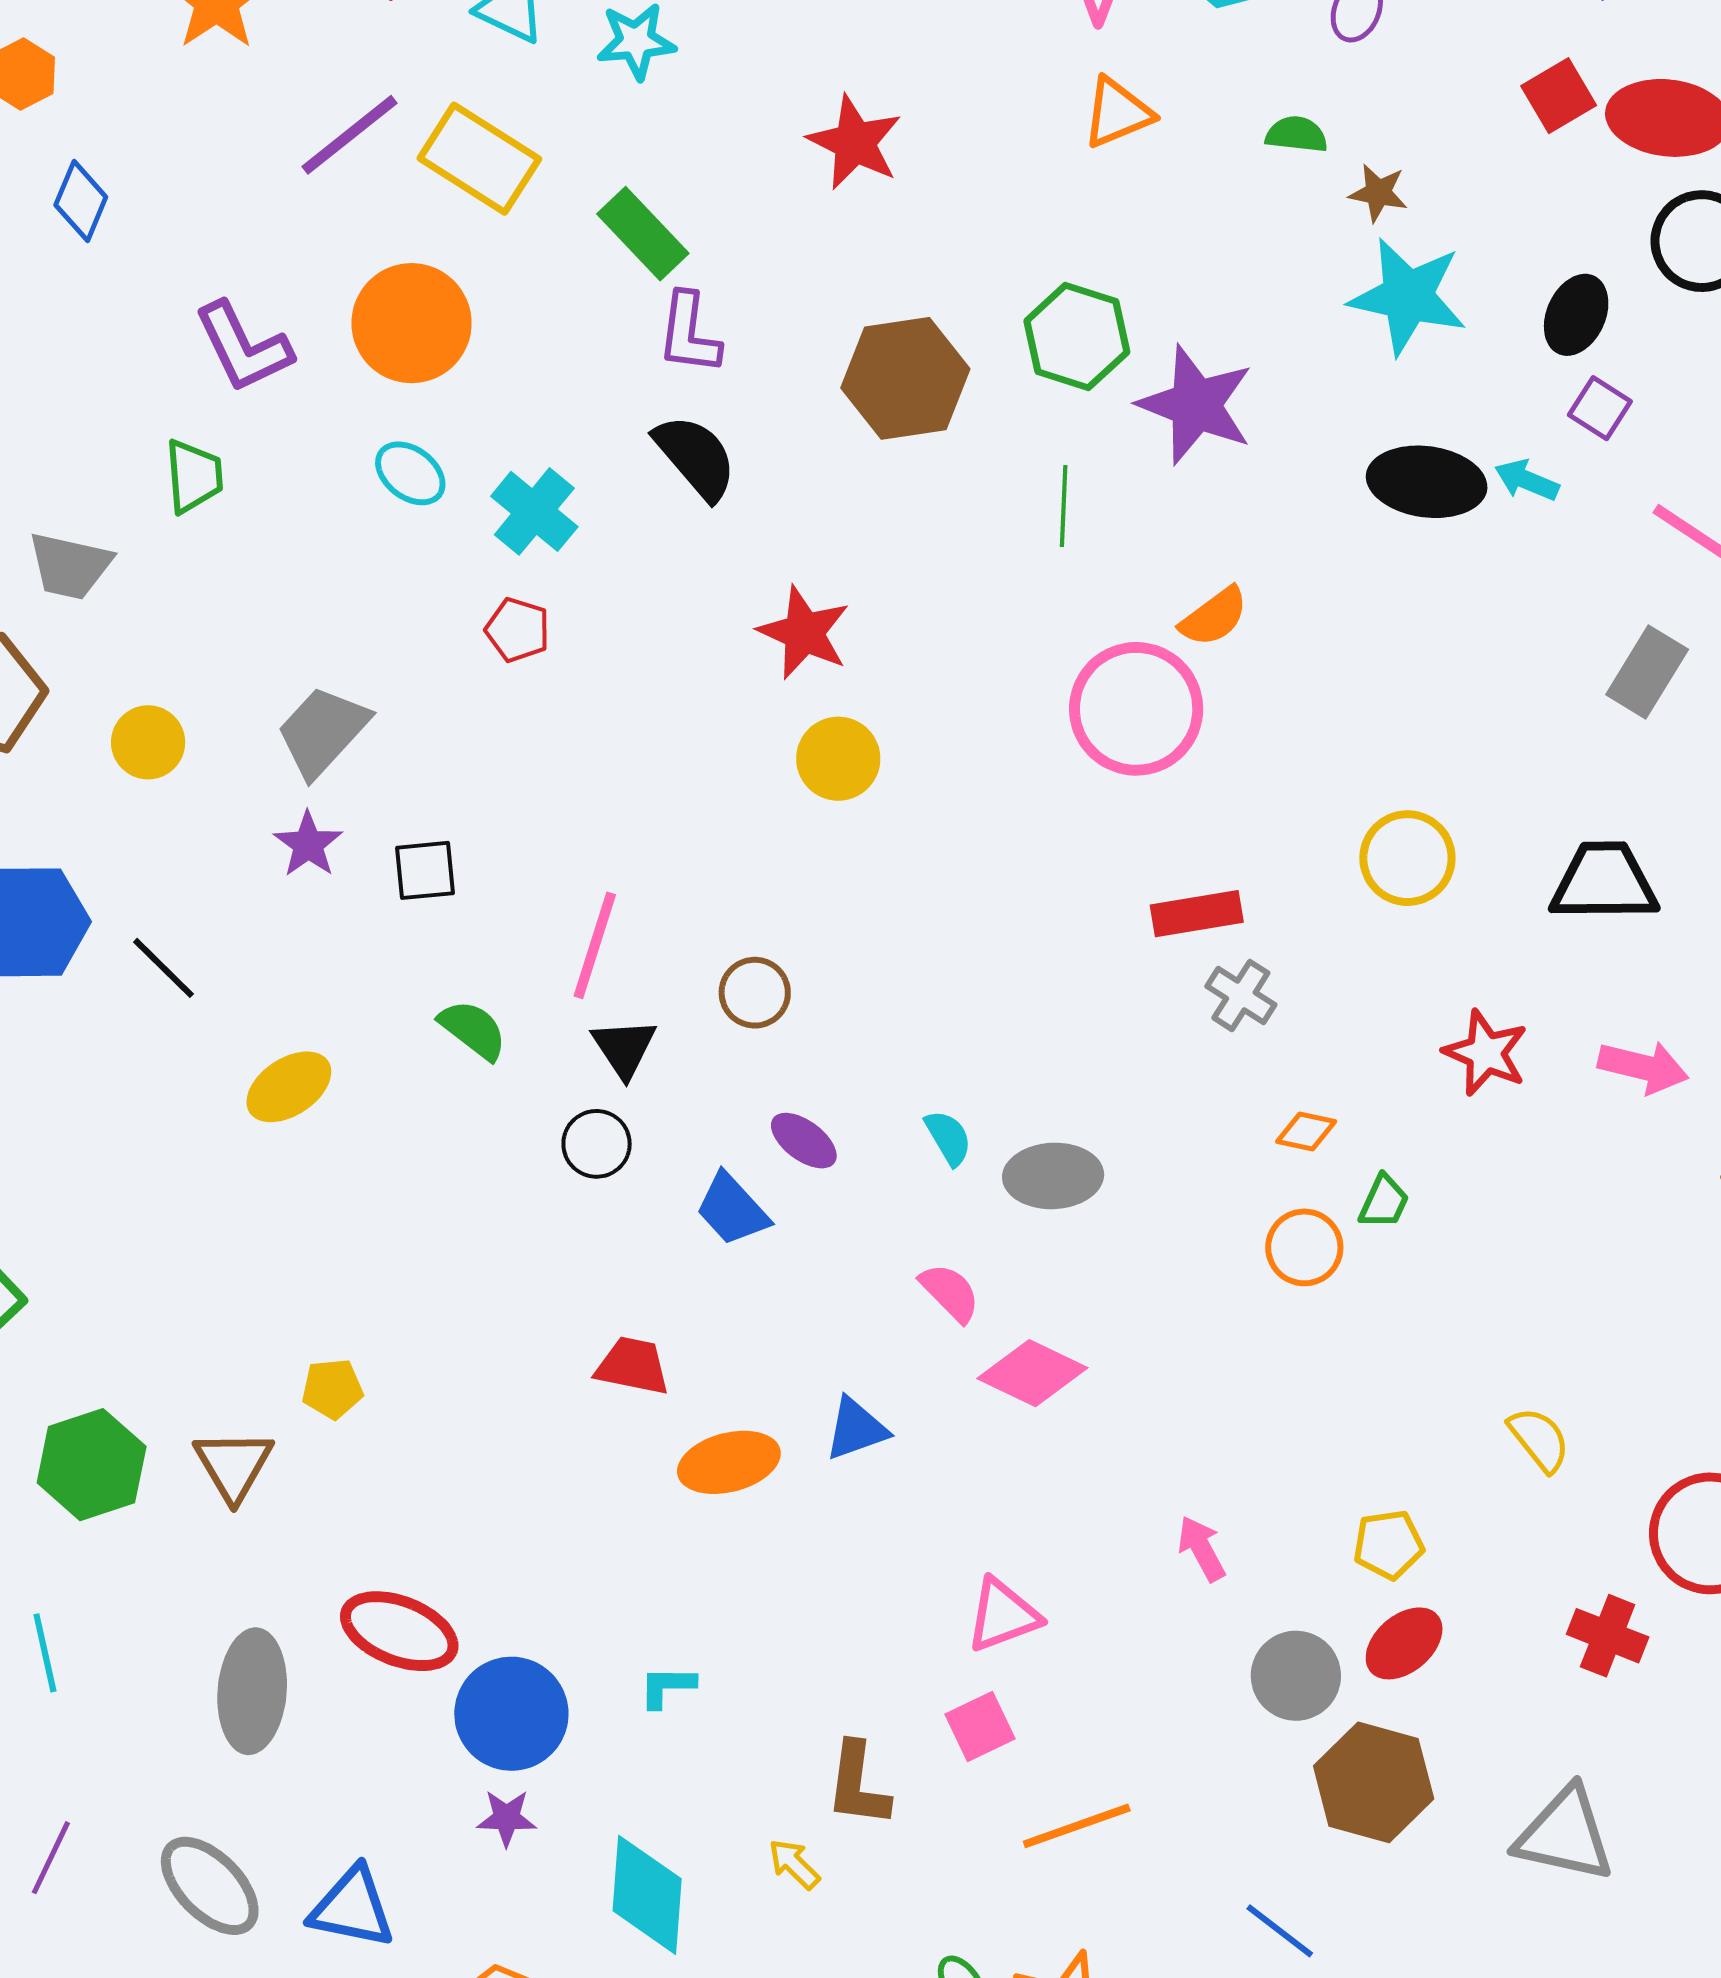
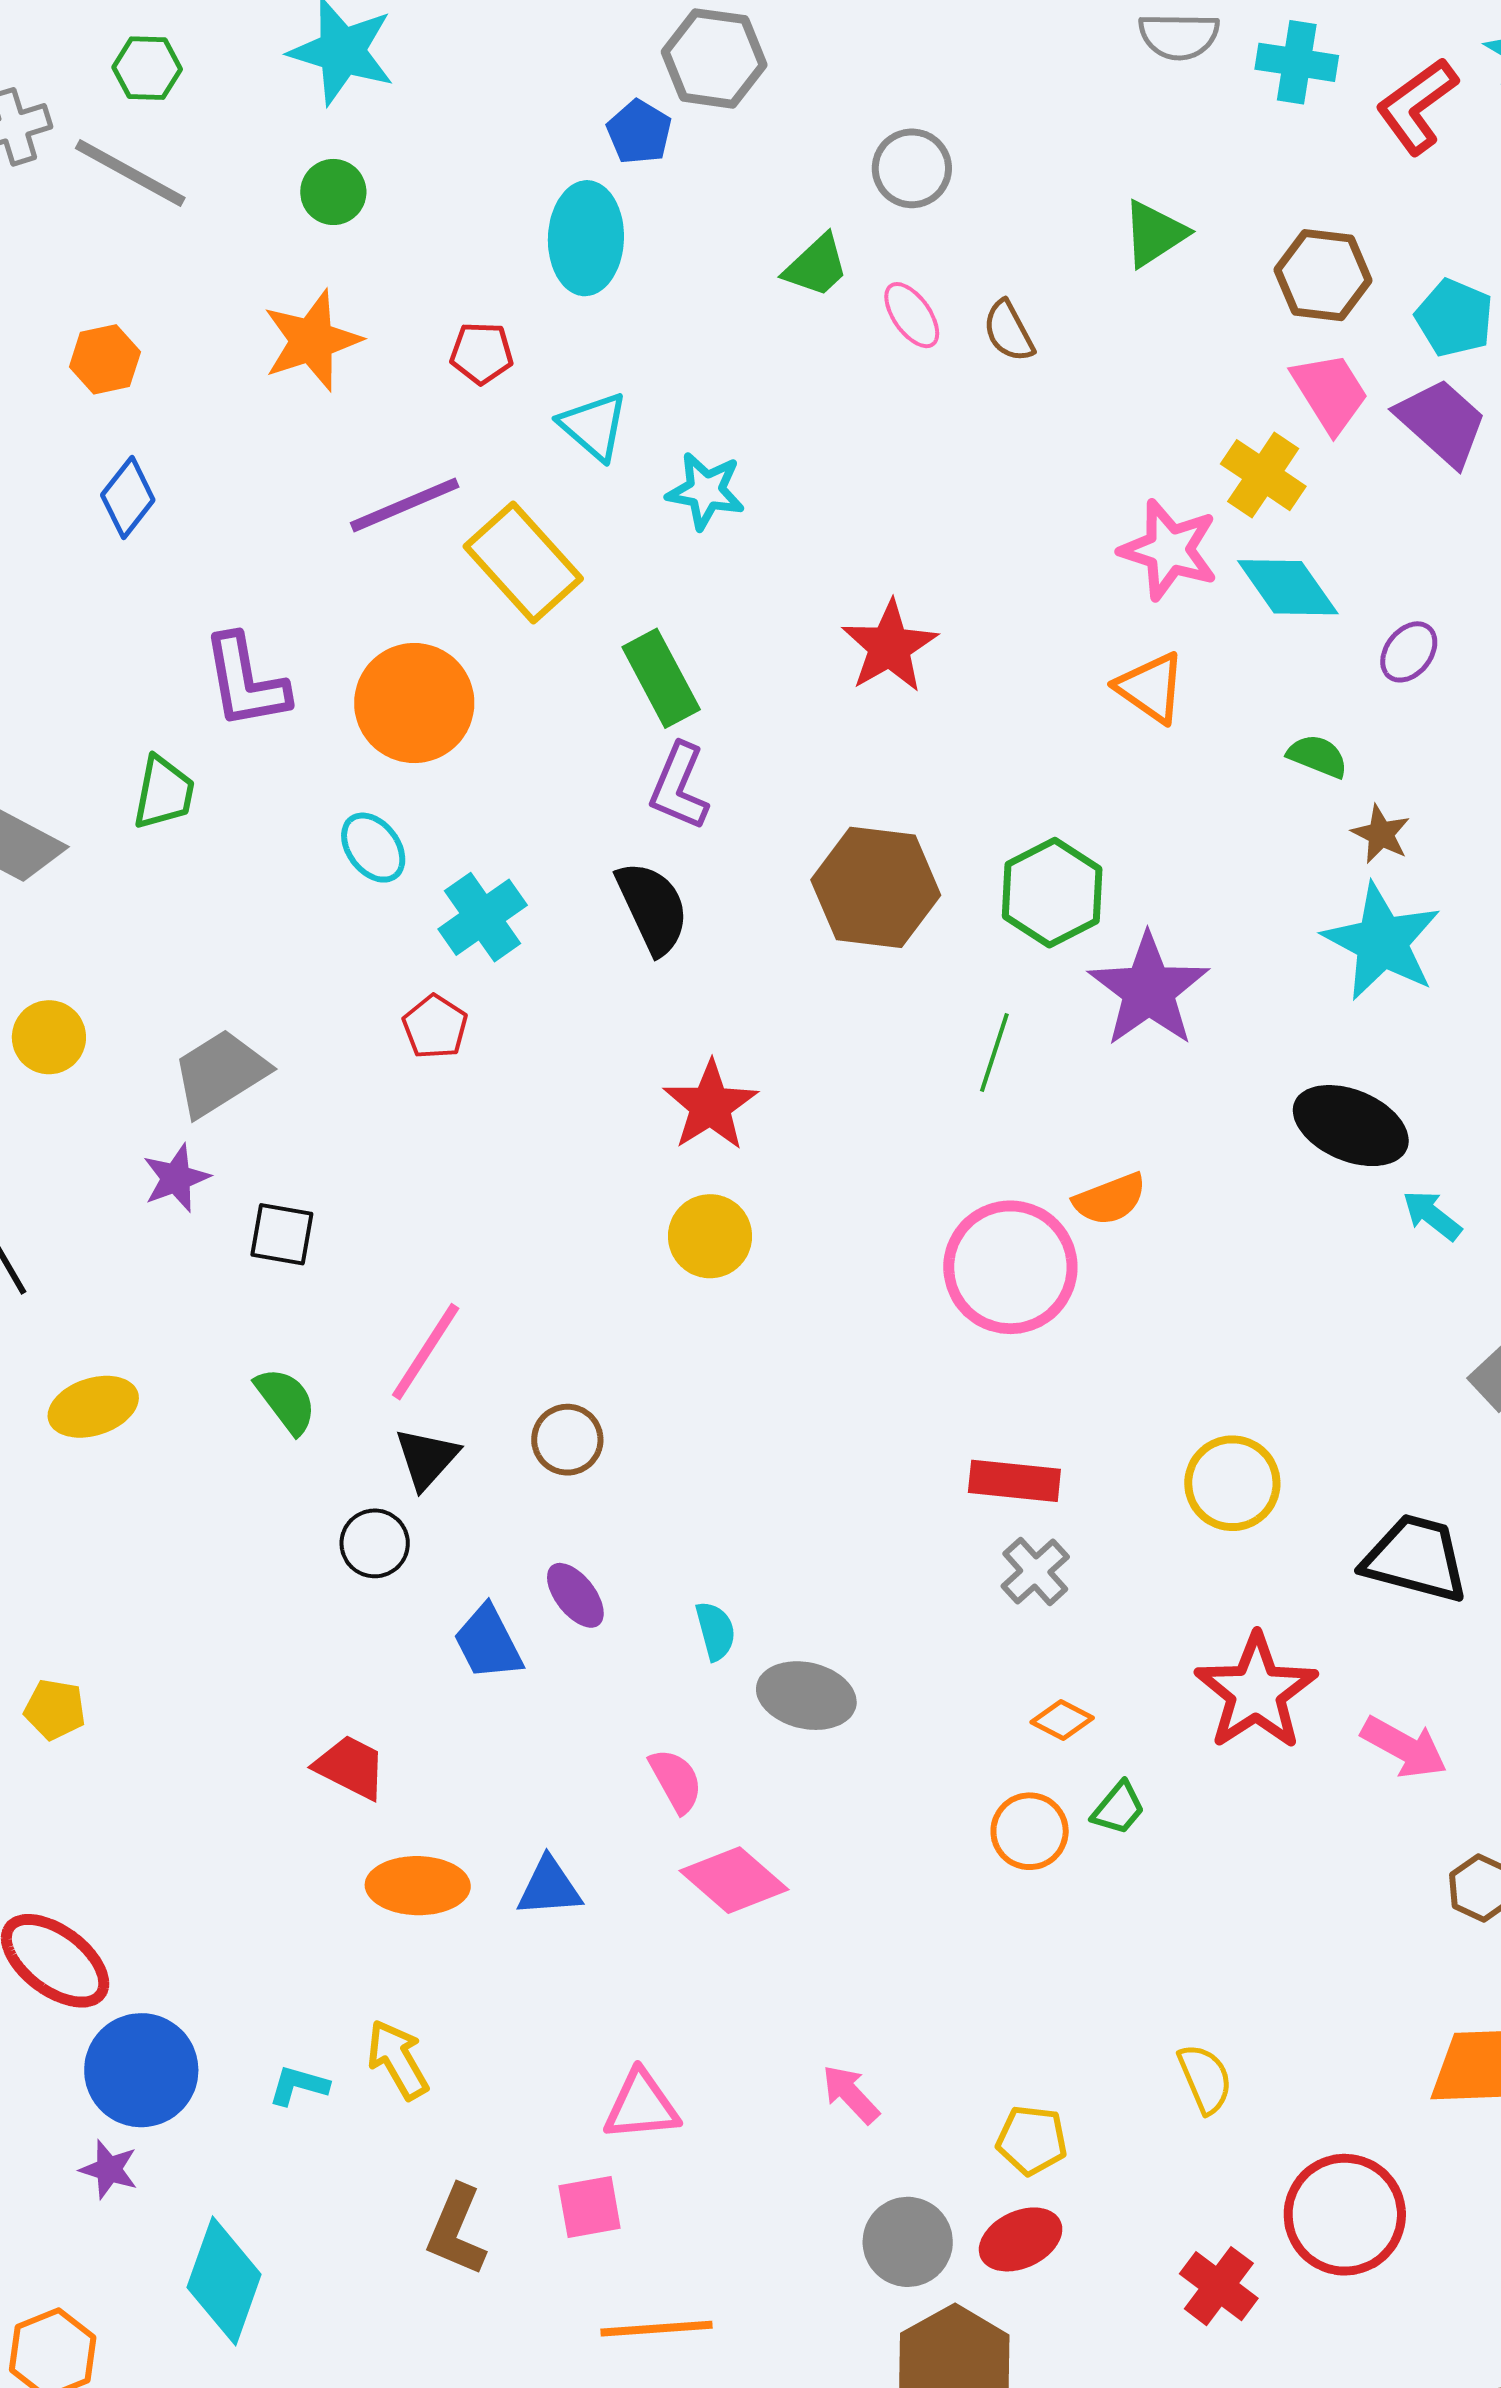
orange triangle: (1117, 113) -> (1151, 688), turned 42
cyan arrow: (1527, 480) -> (1432, 1215), moved
red star: (1486, 1053) -> (1256, 1692), size x1.4
pink arrow: (1202, 1549) -> (851, 2094), turned -30
yellow arrow: (794, 1864) -> (398, 2060), moved, size x1.4

